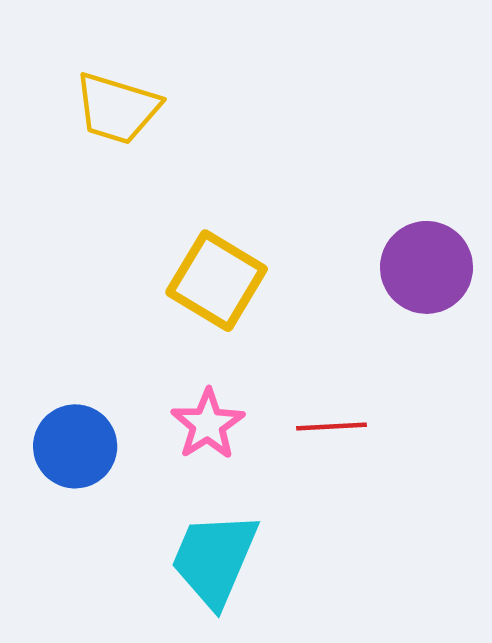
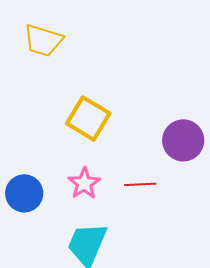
purple circle: (427, 267) -> (183, 140), moved

